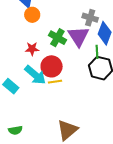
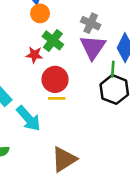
gray cross: (90, 18) -> (91, 23), moved
green cross: (57, 38) -> (53, 40), moved
cyan arrow: (35, 75) -> (28, 118), moved

